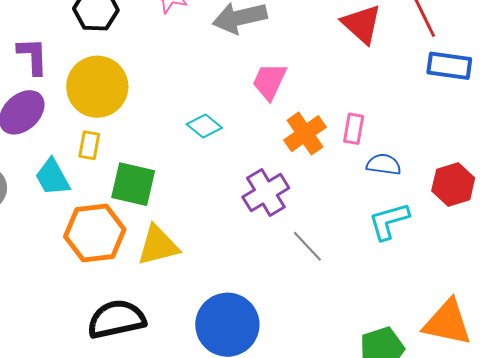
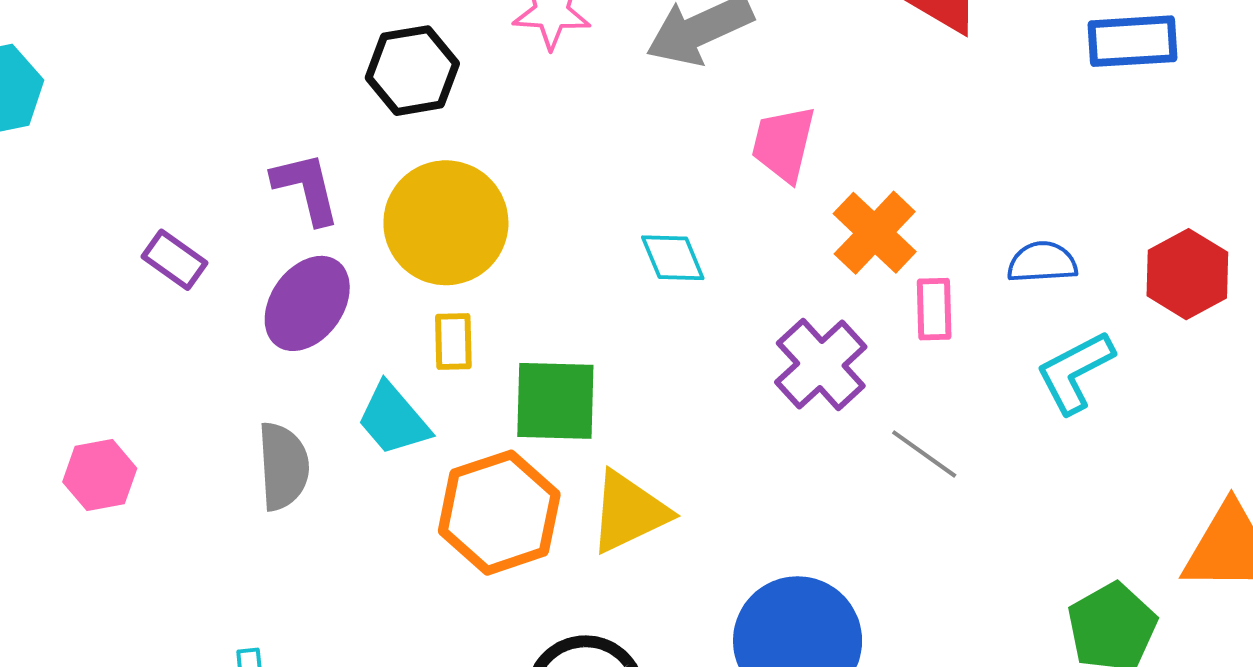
cyan diamond: (204, 126) -> (673, 258), turned 40
pink rectangle: (354, 129) -> (934, 309), moved

